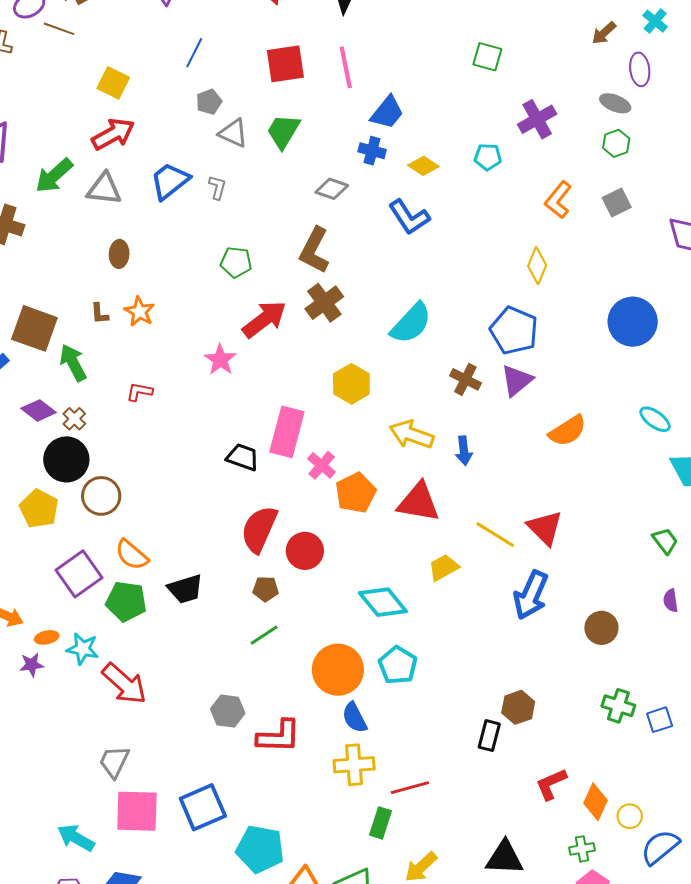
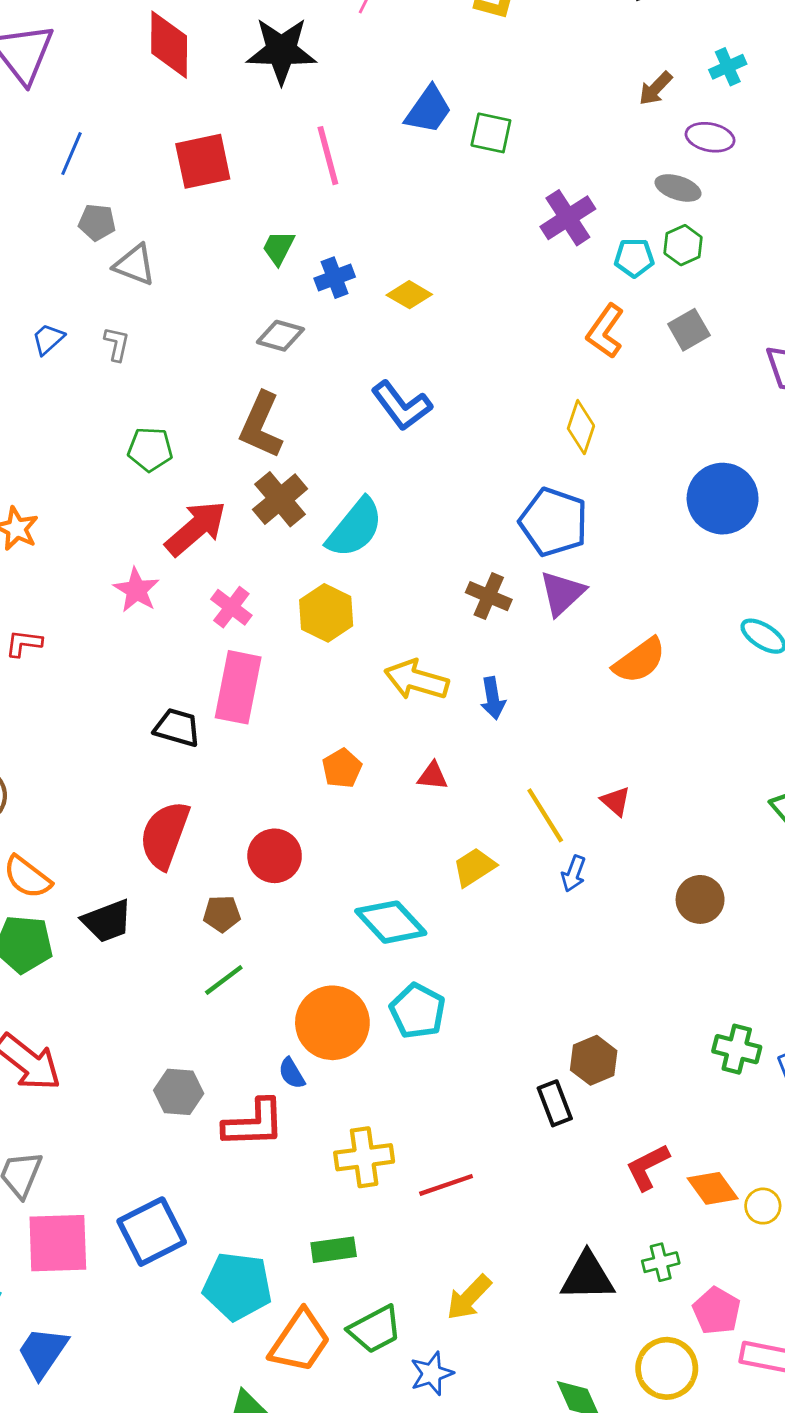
cyan cross: (655, 21) -> (728, 67), turned 30
pink line: (346, 67) -> (328, 156), moved
purple ellipse: (640, 69) -> (710, 137), turned -68
gray pentagon: (209, 102) -> (97, 222), turned 30
blue trapezoid: (387, 112) -> (428, 110), moved
green trapezoid: (283, 131) -> (278, 248), moved, size x0.7
blue cross: (372, 151) -> (335, 278), turned -32
cyan pentagon: (488, 157) -> (634, 258), moved
blue trapezoid: (170, 181) -> (48, 339), size x0.6
blue L-shape: (409, 217) -> (402, 406), moved
cyan semicircle: (411, 323) -> (355, 528), moved
pink cross: (322, 465) -> (231, 607), moved
orange pentagon: (356, 493) -> (342, 768), size x0.7
red triangle: (419, 502) -> (433, 776), size x0.5
red triangle: (545, 528) -> (616, 801), size x0.6
red semicircle: (259, 529) -> (165, 835), moved
yellow line: (495, 535) -> (545, 815), turned 30
blue arrow: (531, 595) -> (574, 874), moved, size x0.5
brown circle: (601, 628) -> (700, 899), moved
blue semicircle: (355, 718) -> (292, 1073), moved, size x0.7
black rectangle: (489, 736) -> (555, 1103), turned -32
orange diamond: (596, 802) -> (713, 1188), turned -57
green rectangle: (380, 823) -> (334, 1250), moved, turned 68
green cross: (582, 849) -> (661, 1262), moved

